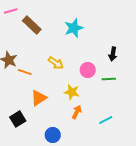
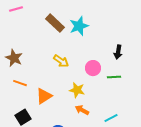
brown rectangle: (32, 25) -> (55, 23), moved
orange line: (25, 72) -> (20, 83), moved
orange arrow: (77, 112) -> (82, 110), turned -88

